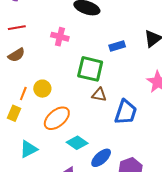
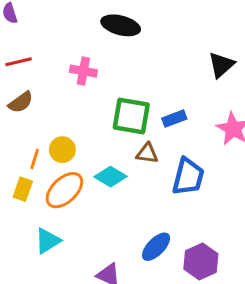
blue rectangle: (117, 46) -> (174, 119), moved
orange ellipse: (57, 118) -> (64, 190), moved
cyan diamond: (77, 143) -> (111, 177), moved

